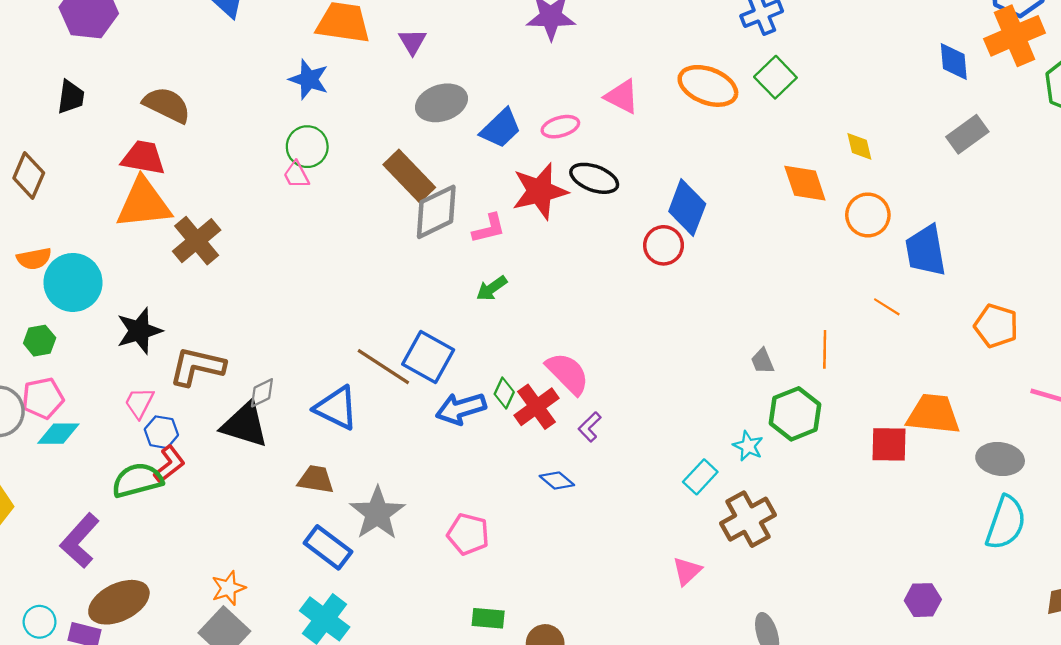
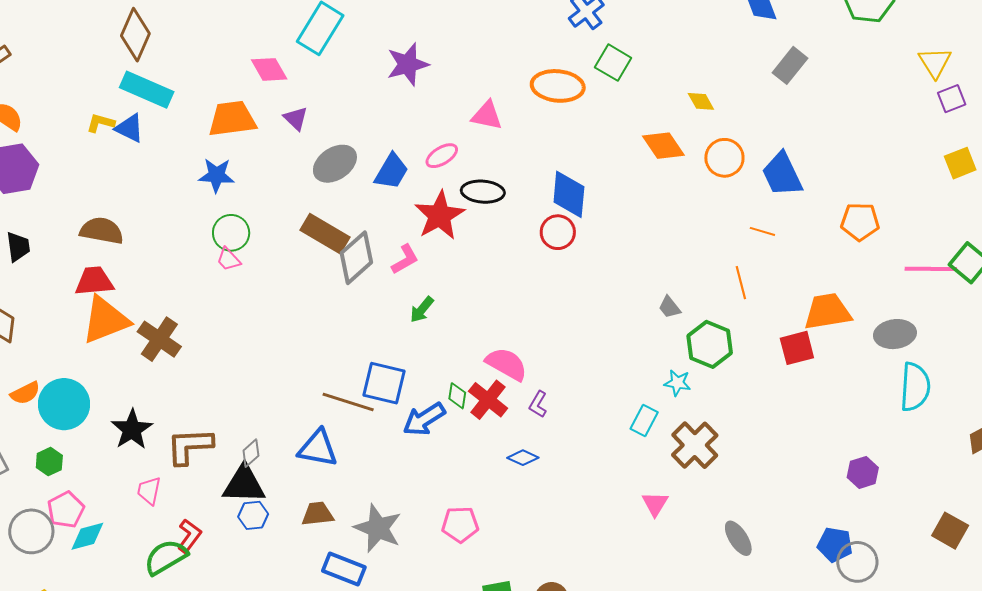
orange line: (825, 349) -> (741, 283), moved
blue hexagon: (161, 432) -> (253, 515), moved

